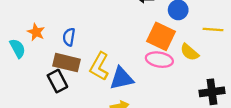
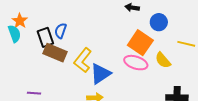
orange star: (36, 32) -> (20, 21), moved
blue triangle: (122, 78) -> (101, 74), turned -30
black rectangle: (57, 81) -> (45, 37), moved

